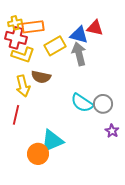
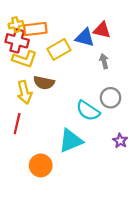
gray arrow: (79, 54) -> (104, 61), moved, size x0.6
gray circle: (103, 104) -> (111, 98), moved
cyan triangle: (52, 141) -> (71, 141), moved

